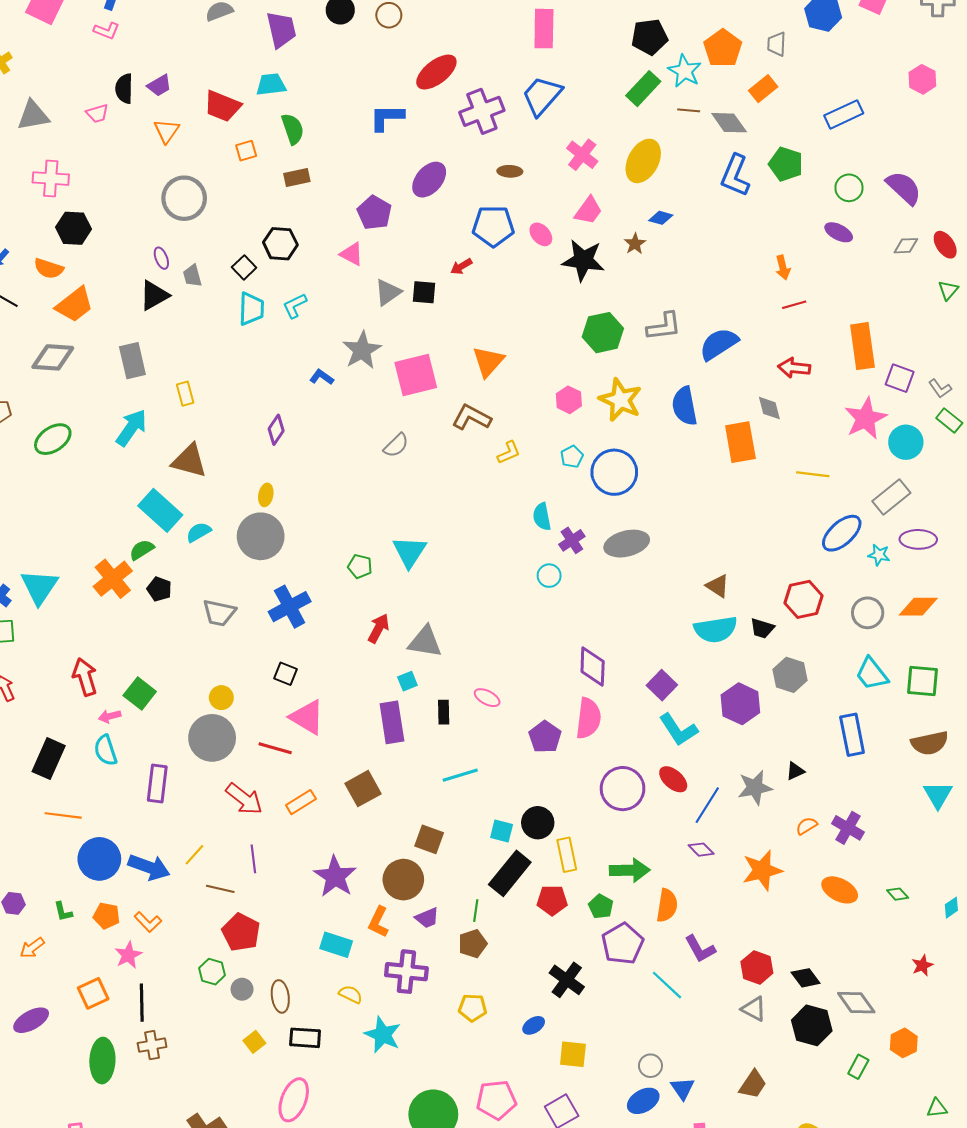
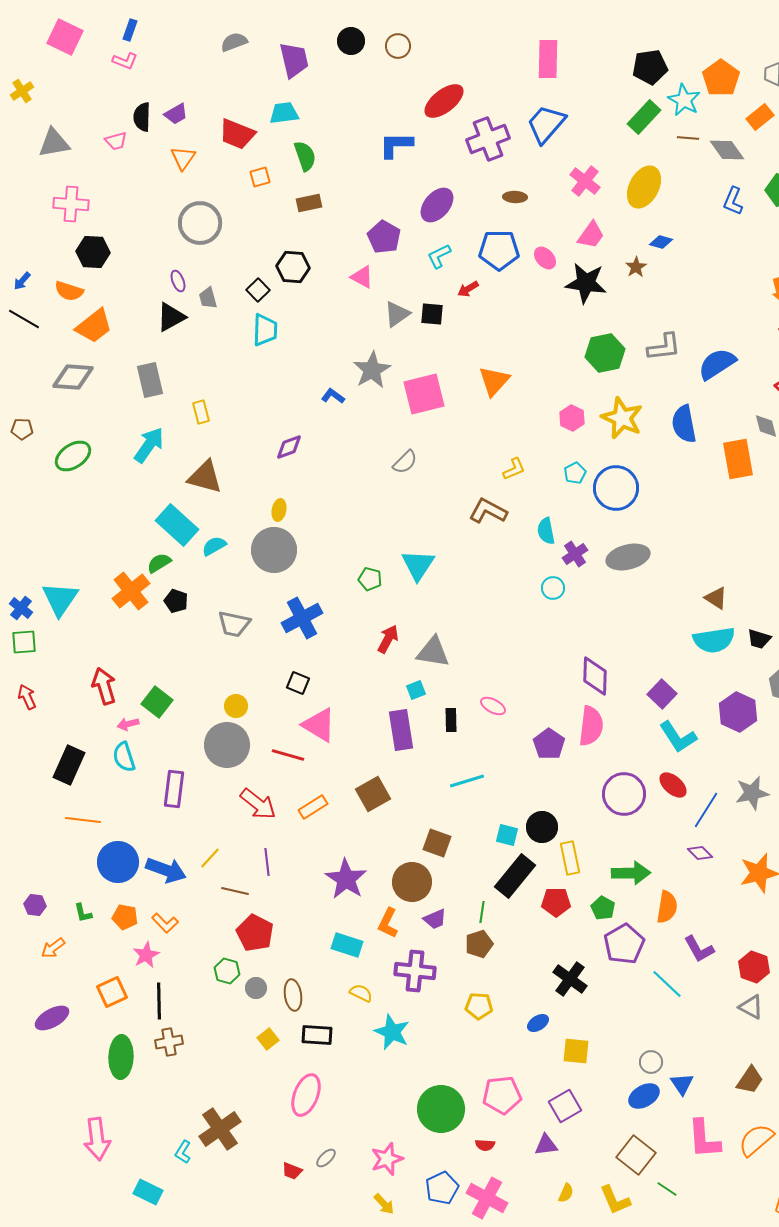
blue L-shape: (735, 175) -> (733, 201), size x0.7
cyan L-shape: (295, 306) -> (439, 256), moved
brown L-shape: (472, 417) -> (488, 511), moved
purple diamond: (276, 430) -> (289, 447), turned 36

